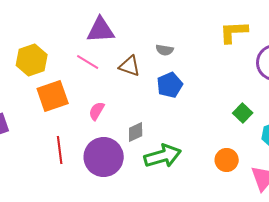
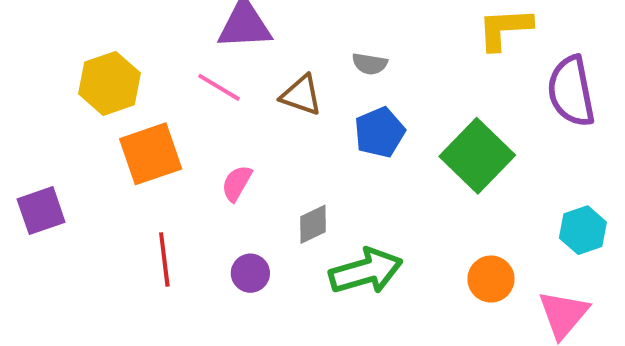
green square: (243, 113) -> (477, 156), moved, size x1.8
purple circle: (104, 157) -> (250, 273), size x0.5

